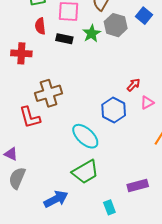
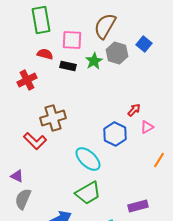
red semicircle: (40, 26) -> (45, 54), turned 112
red cross: (21, 53) -> (27, 80), turned -30
red L-shape: (30, 117) -> (35, 141), turned -30

